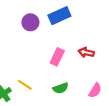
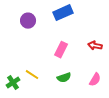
purple circle: (30, 22) -> (28, 21), moved
red arrow: (86, 52) -> (95, 46), moved

